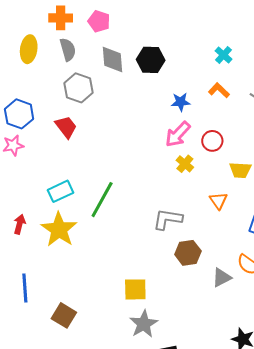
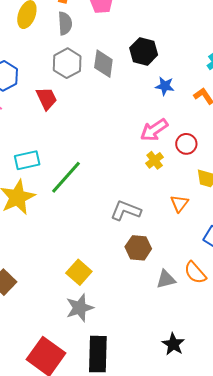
gray diamond: (113, 59) -> (103, 64), moved
blue star: (181, 102) -> (165, 86), moved
yellow square: (135, 289) -> (79, 272), turned 30

